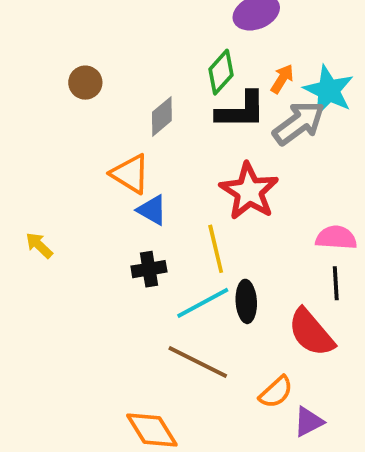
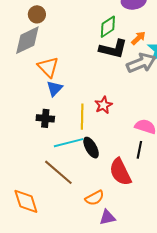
gray diamond: (162, 116) -> (27, 40), moved, size x1.5
red star: (249, 191) -> (103, 105), moved, size x0.6
blue triangle: (152, 210) -> (55, 88), turned 30
black ellipse: (246, 301) -> (91, 148), turned -40

